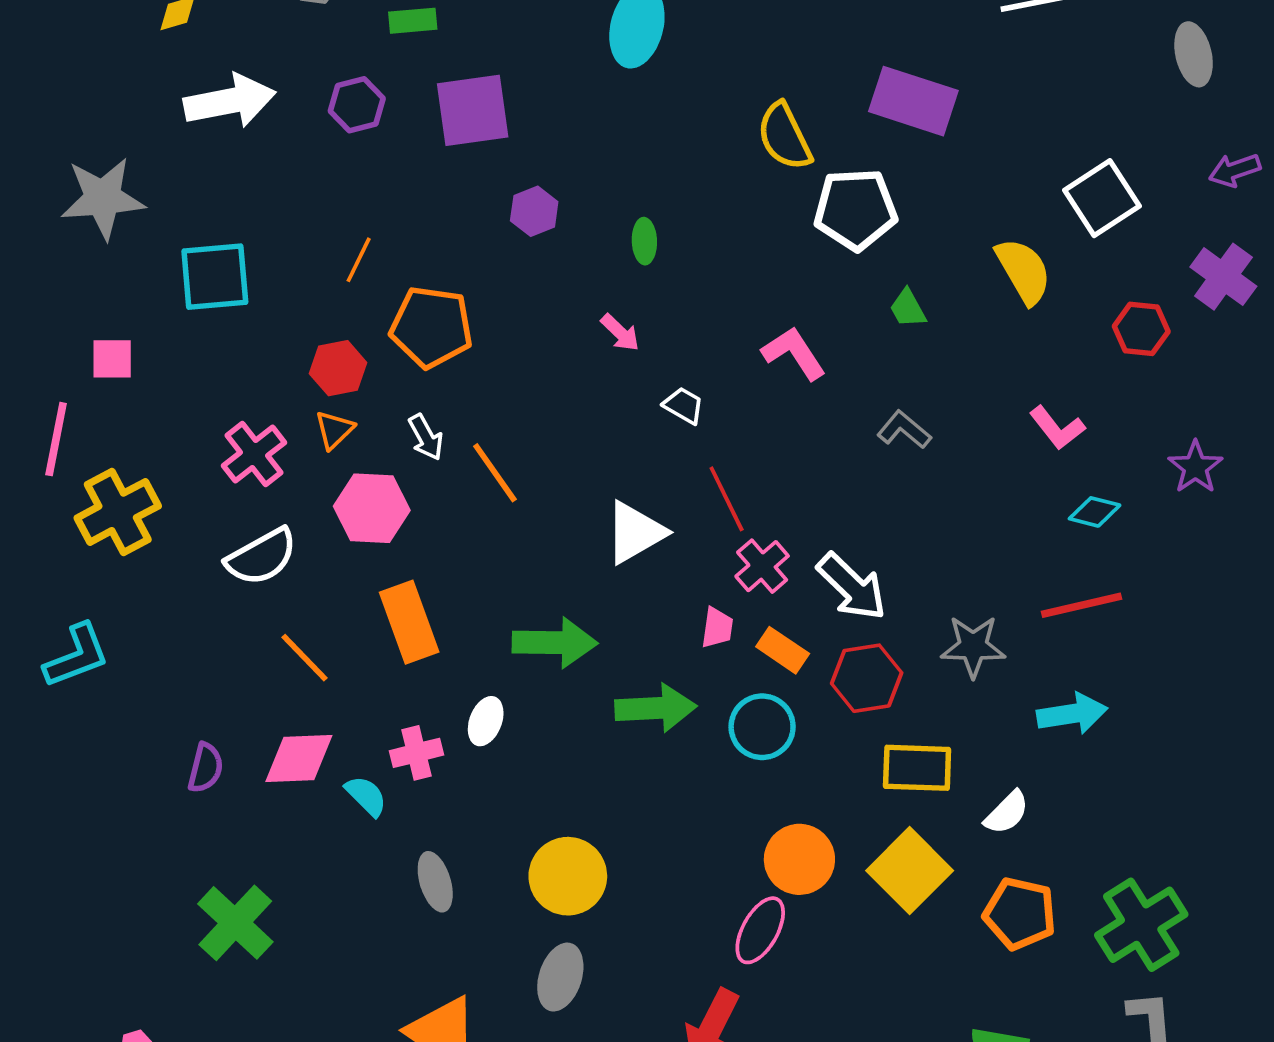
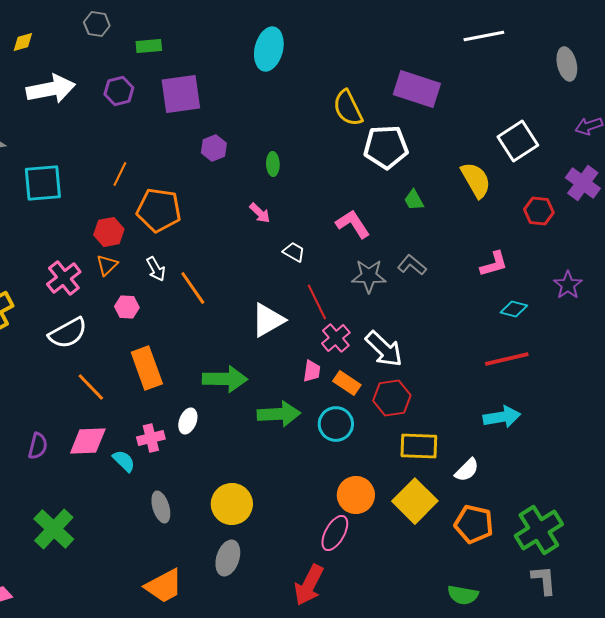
pink L-shape: (1057, 428) -> (494, 264), turned -68
pink hexagon: (372, 508) -> (127, 307), size x0.6
gray star: (973, 646) -> (369, 276), moved

